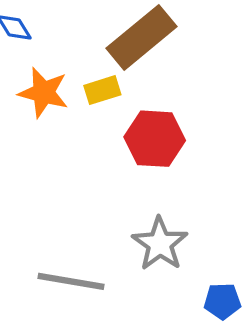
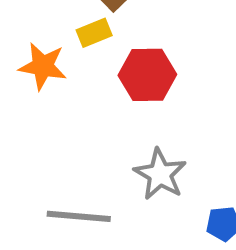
orange star: (43, 93) -> (43, 66), moved

